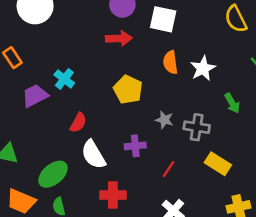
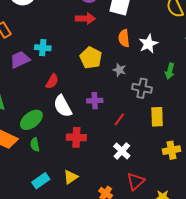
cyan cross: (64, 79) -> (43, 48), turned -35
green arrow: (232, 103) -> (170, 71), turned 42
gray star: (164, 120) -> (119, 70), moved
yellow rectangle: (218, 164) -> (157, 117), turned 54

